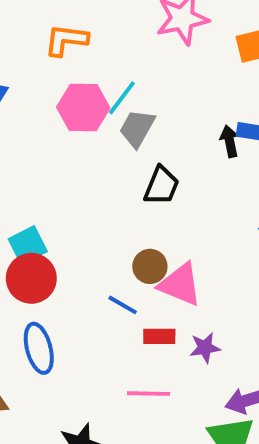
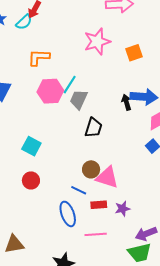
cyan square: (28, 245) -> (31, 146), moved, turned -30
red circle: (31, 278) -> (31, 180), size x0.7
blue ellipse: (39, 348) -> (68, 214), moved

